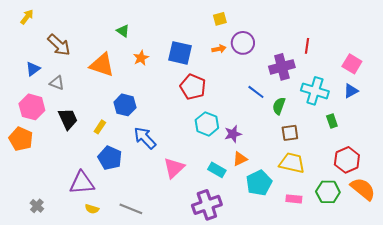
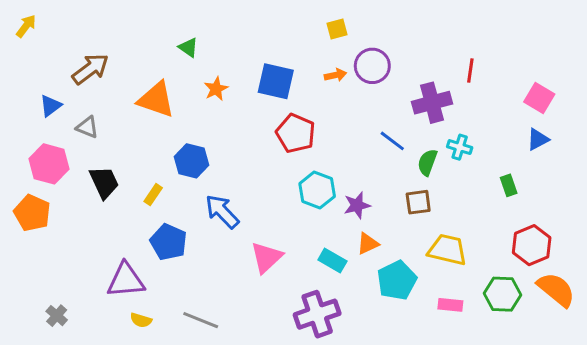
yellow arrow: (27, 17) -> (26, 26), moved
brown arrow: (59, 45) -> (90, 69), turned -80
cyan cross: (315, 91) -> (460, 147), moved, size x0.6
brown square: (290, 133) -> (418, 202), moved

